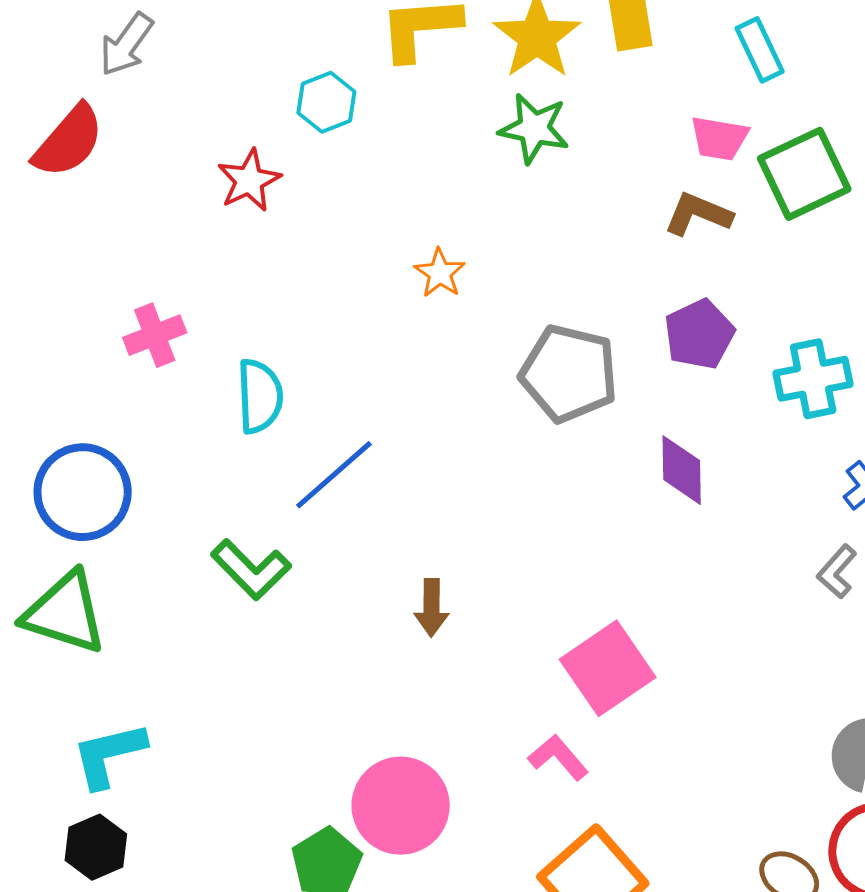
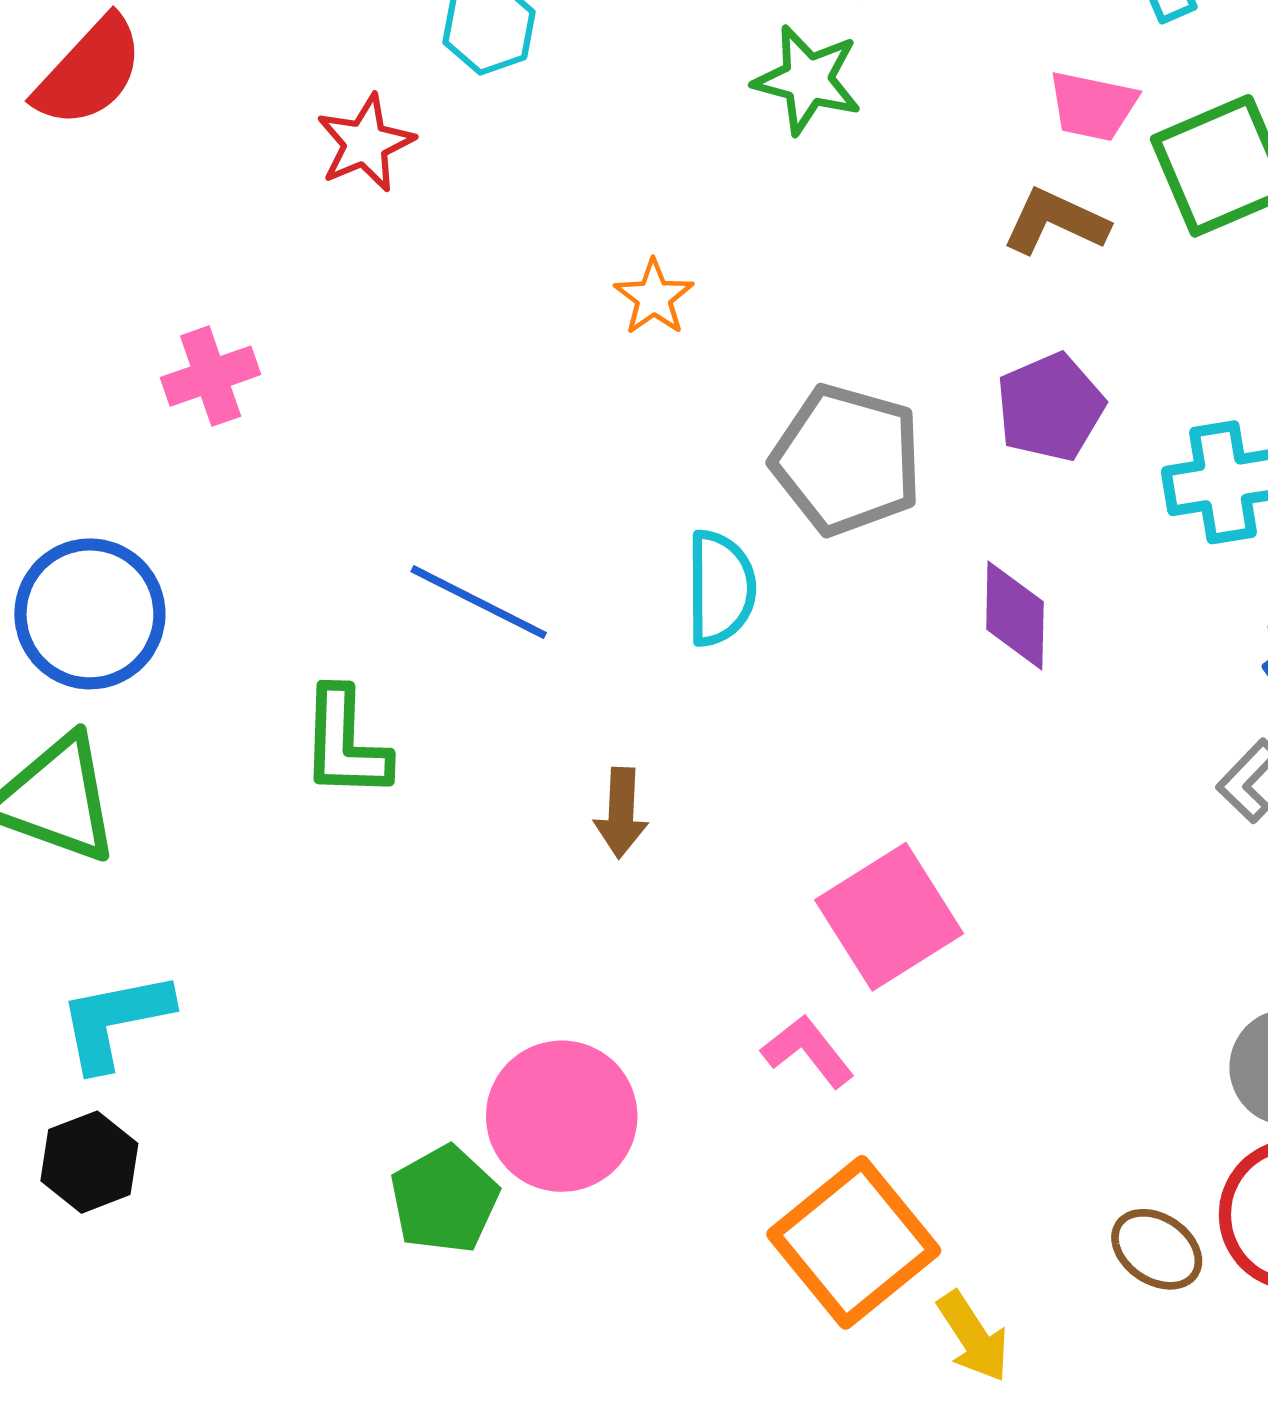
cyan semicircle: (260, 396) -> (721, 588), moved
blue line: (334, 475) -> (479, 602), turned 66
green L-shape: (251, 569) -> (345, 743), turned 44

